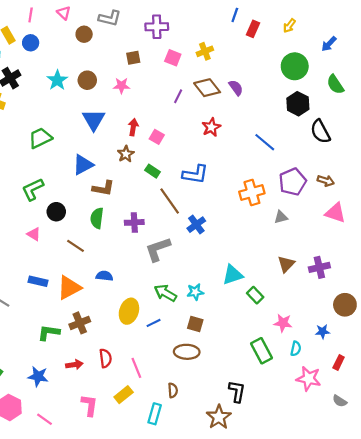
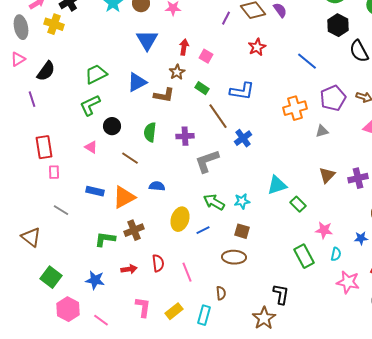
green trapezoid: (40, 138) -> (96, 74), moved
brown L-shape: (103, 188) -> (164, 95), moved
yellow rectangle: (124, 395) -> (174, 311), moved

